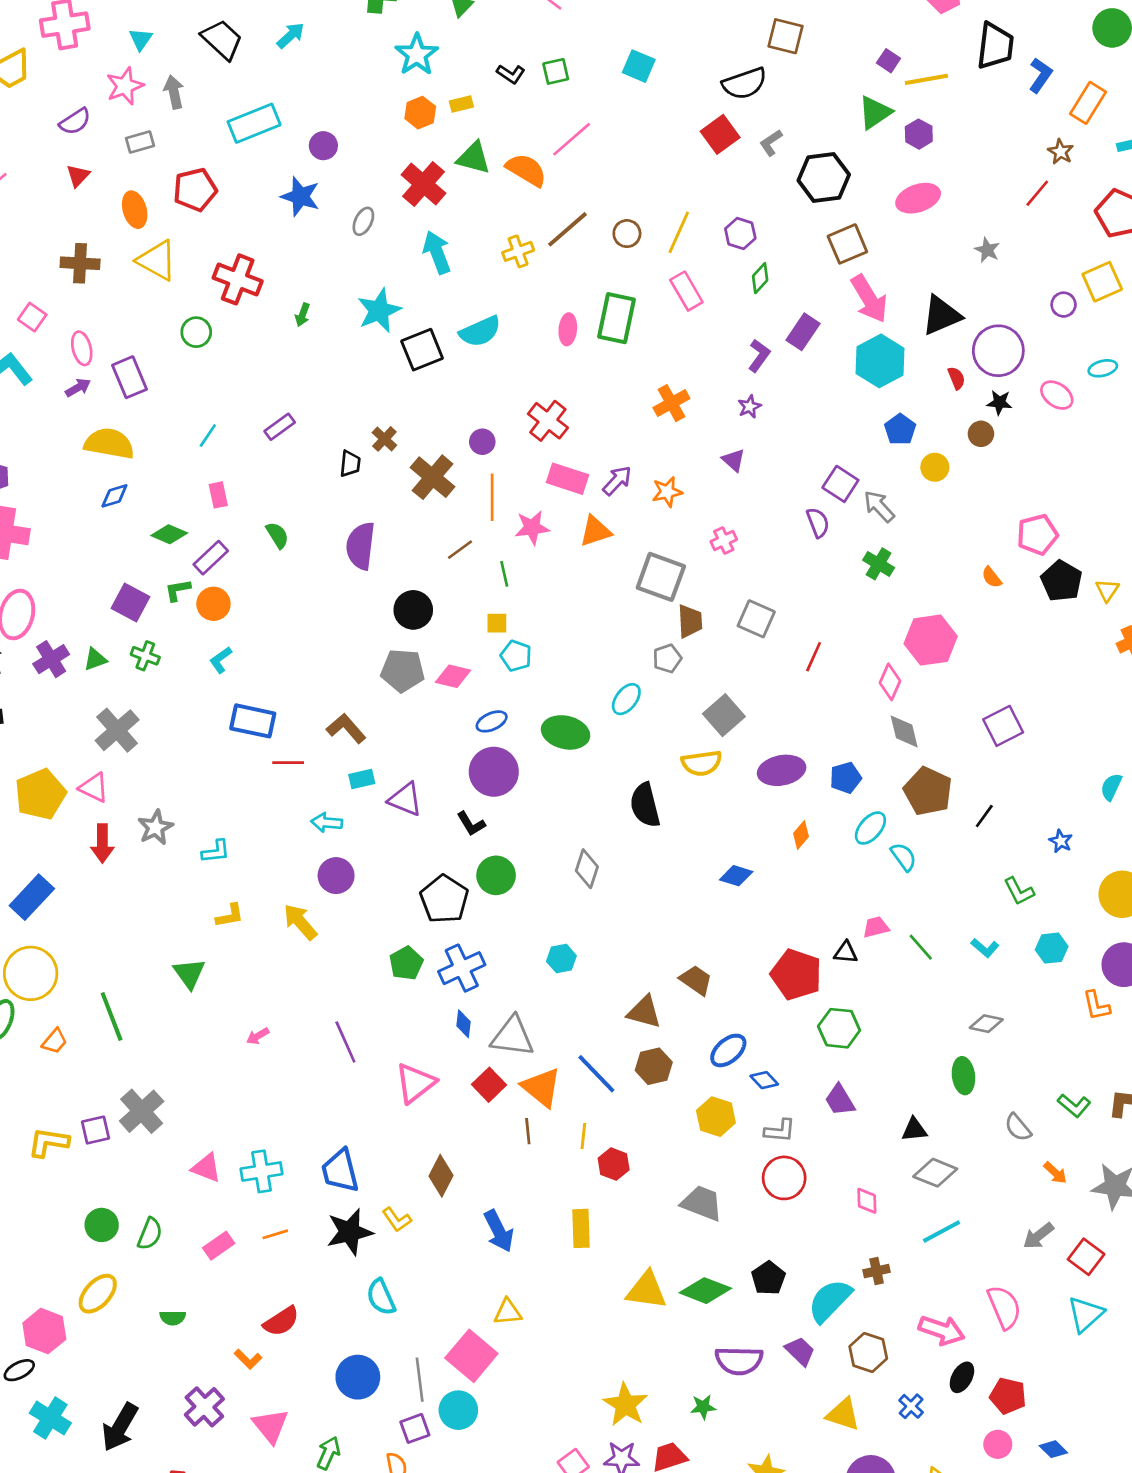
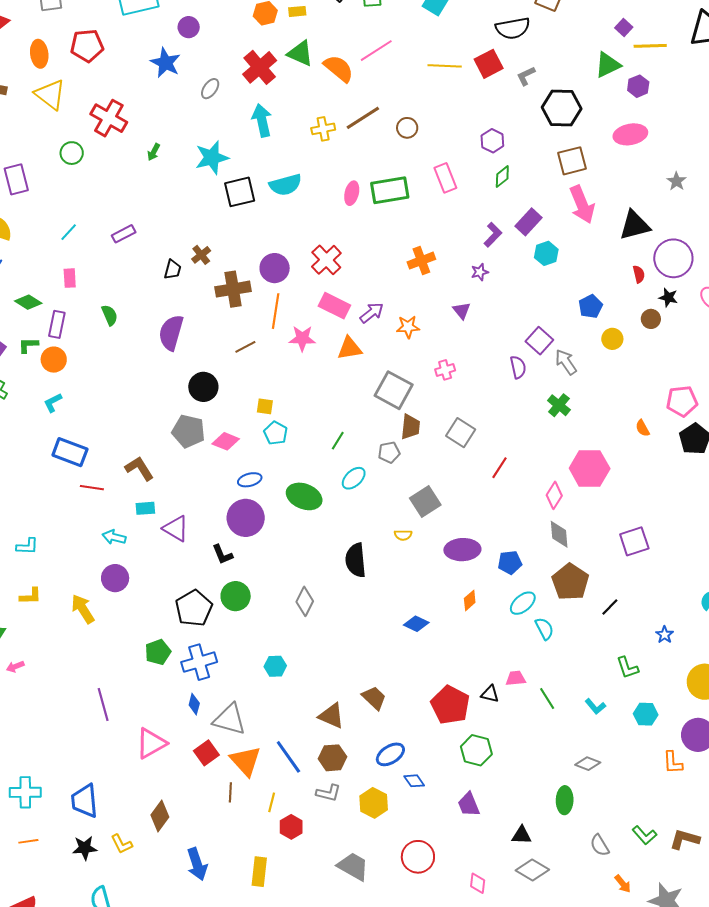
yellow line: (679, 232) -> (445, 66), moved, turned 60
green rectangle: (616, 318) -> (390, 190), turned 60
cyan hexagon: (880, 361) -> (546, 253), moved, size x0.6
purple circle: (482, 442) -> (275, 268), size x1.5
brown cross: (433, 477) -> (233, 289), turned 32
purple rectangle: (211, 558) -> (57, 324), turned -44
green line: (504, 574) -> (338, 441), moved, turned 36
yellow semicircle: (702, 763) -> (403, 535), size x0.6
pink arrow: (258, 1036) -> (15, 667), moved
gray L-shape: (780, 1131) -> (328, 793), moved
black star: (350, 1232) -> (85, 848), size x0.7

